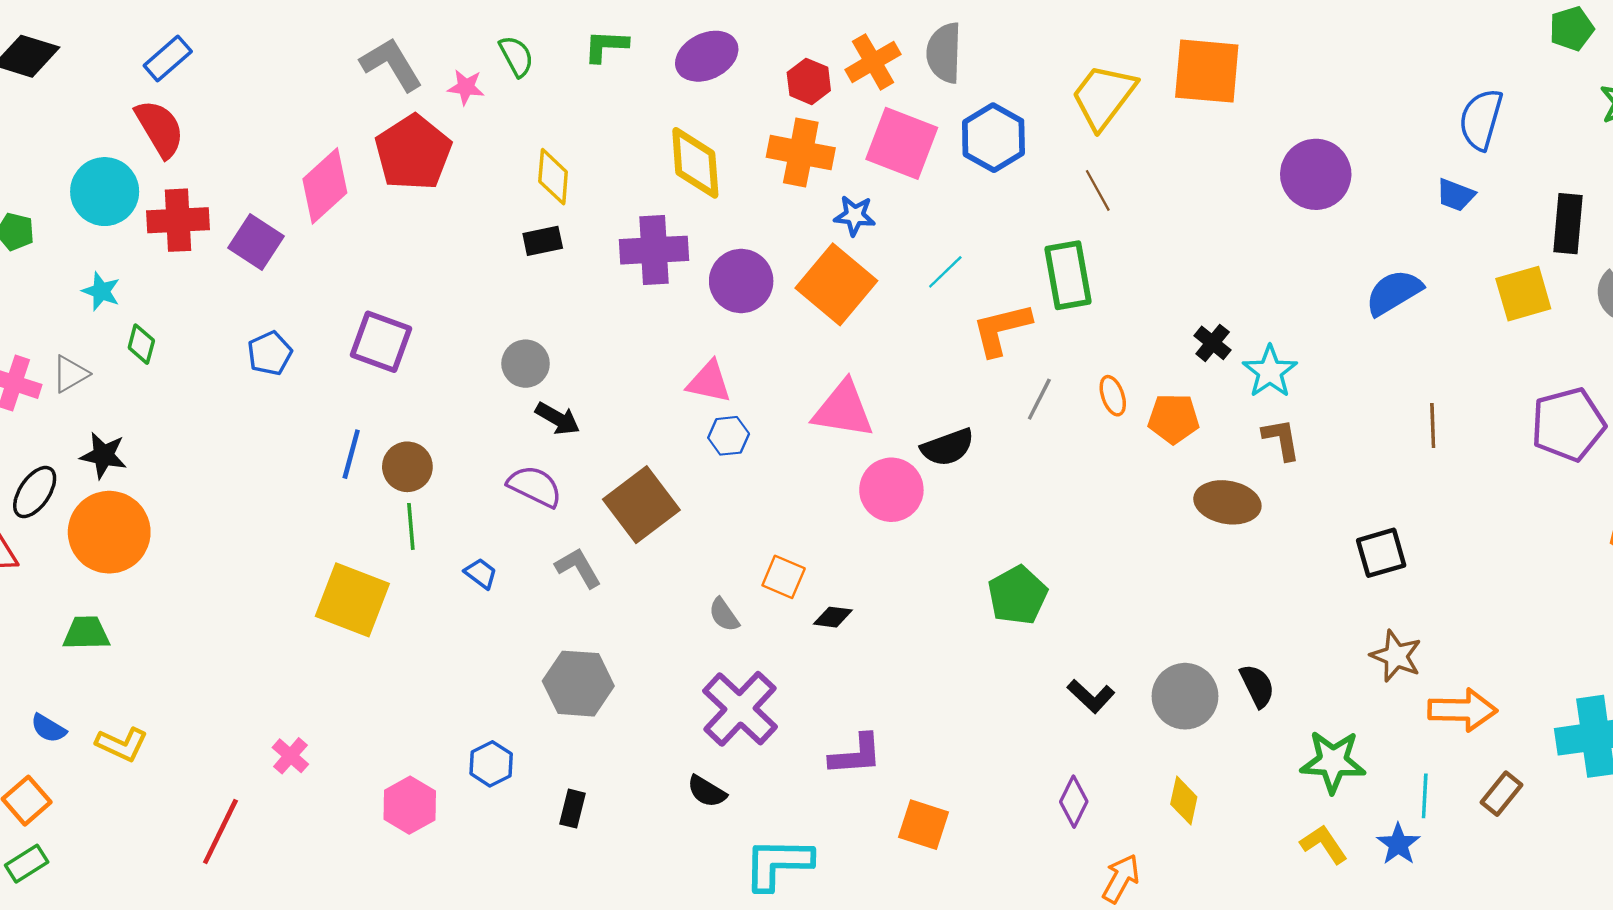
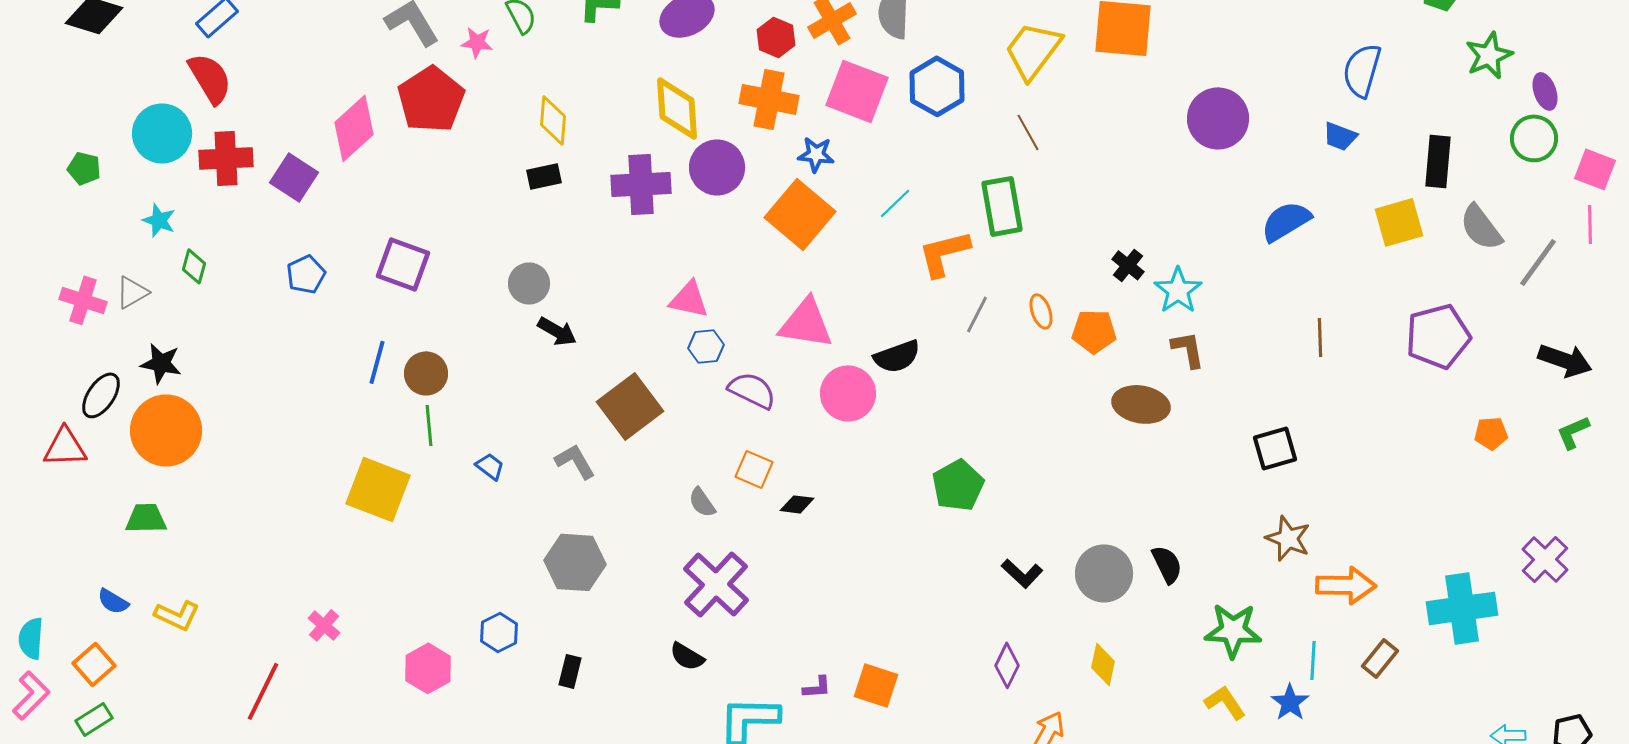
purple circle: (741, 281) -> (717, 167), moved
purple semicircle: (535, 486) -> (752, 390), moved
purple L-shape: (856, 755) -> (817, 687), moved, size x0.6

